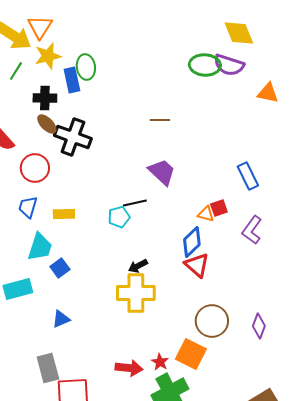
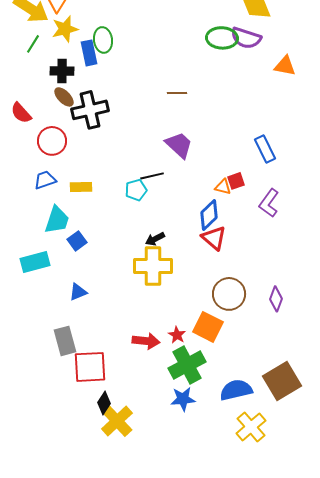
black cross: (73, 137) -> (90, 110), turned -33
blue trapezoid: (28, 207) -> (45, 180), turned 55

